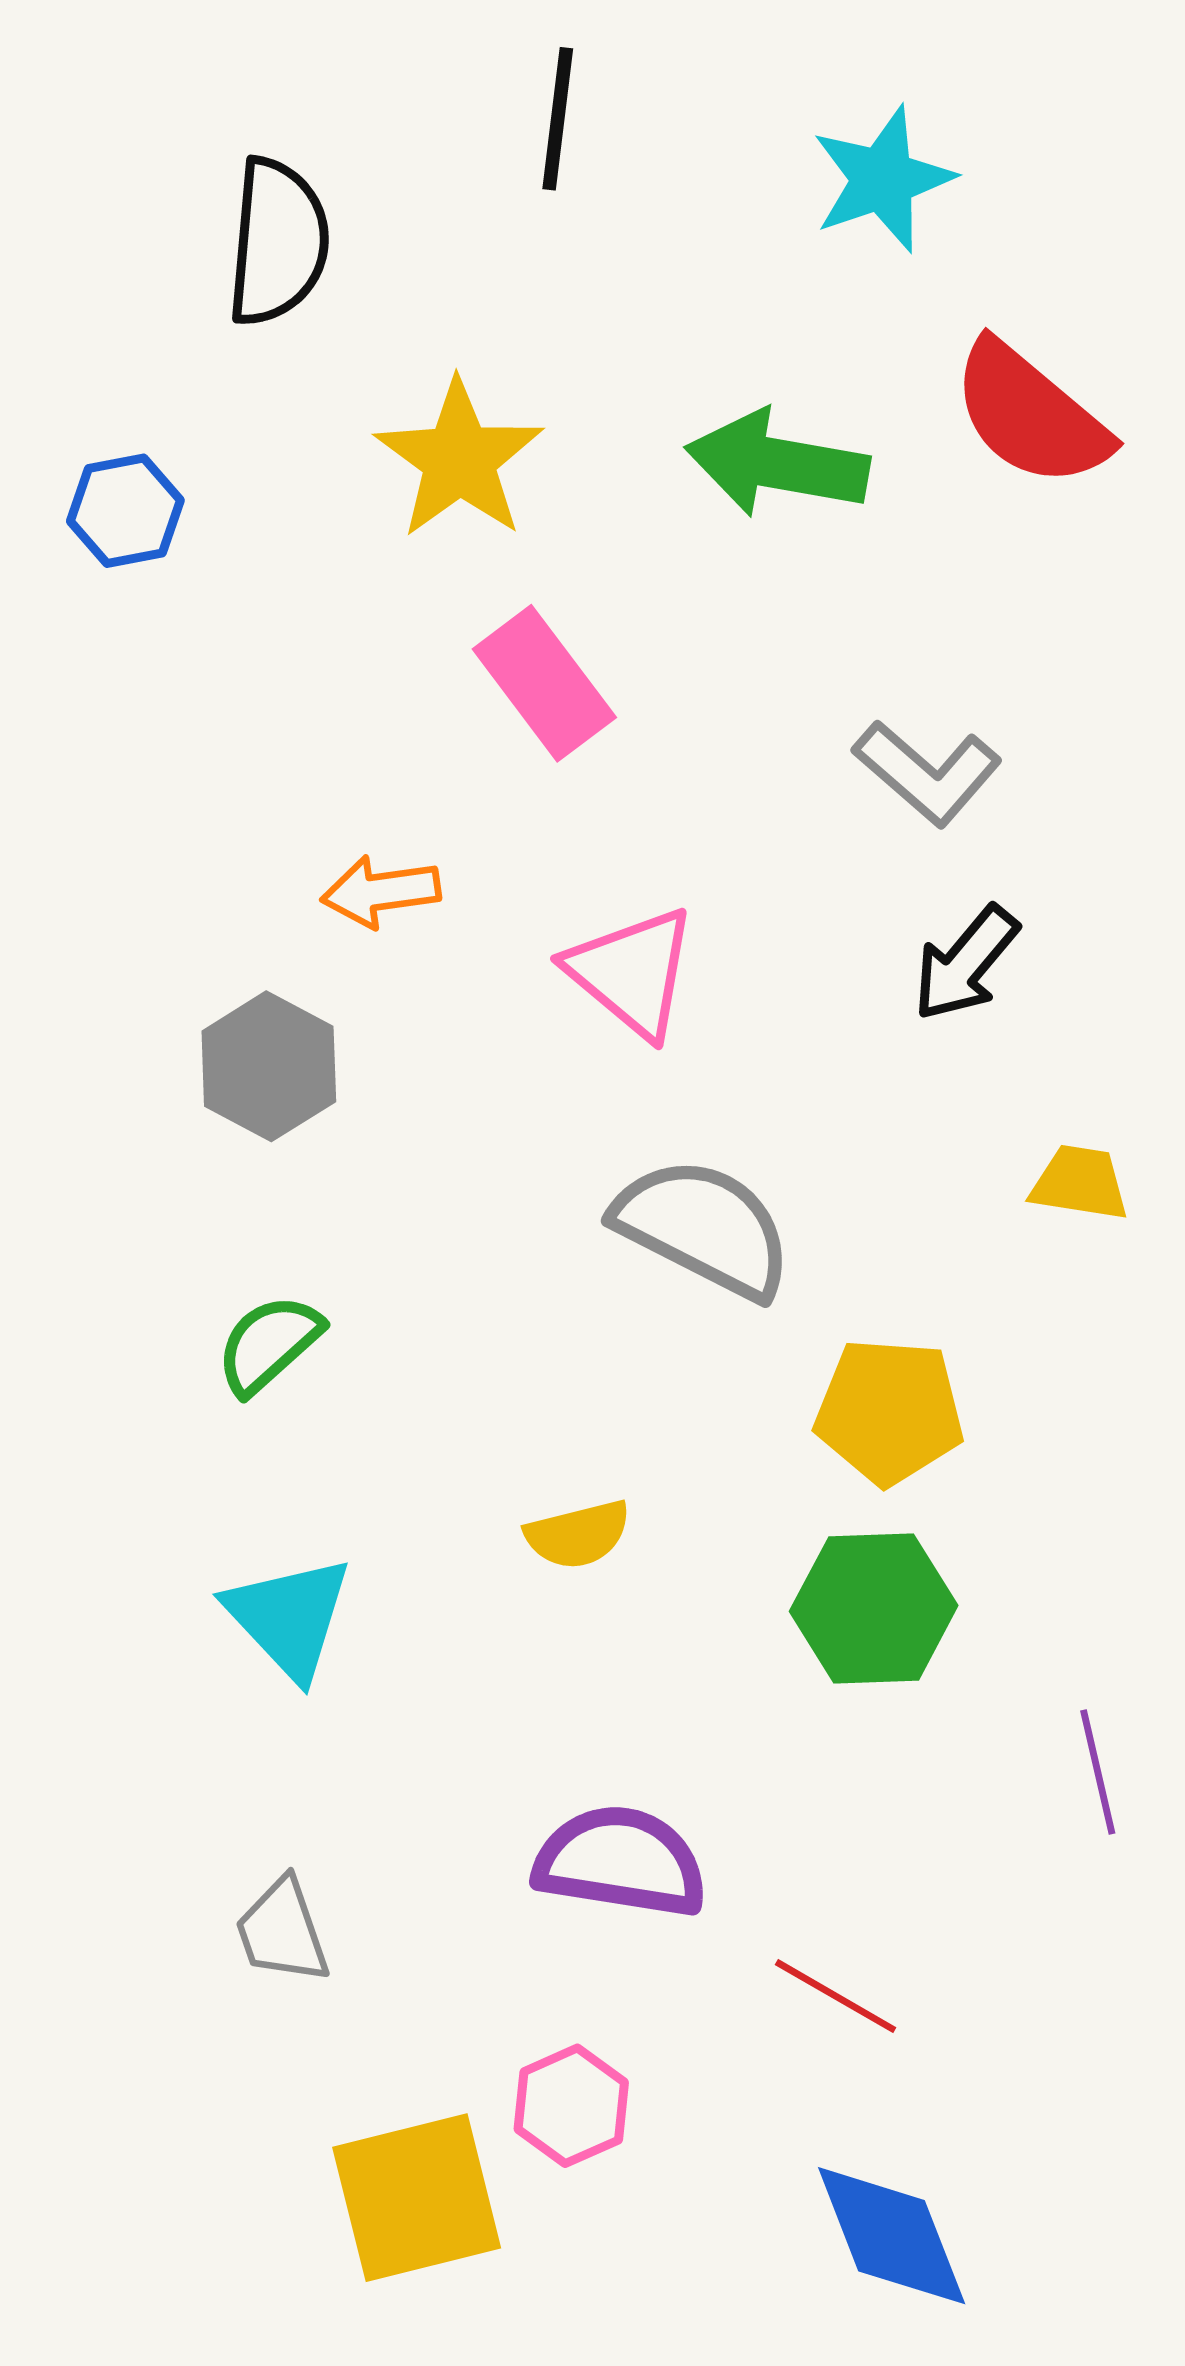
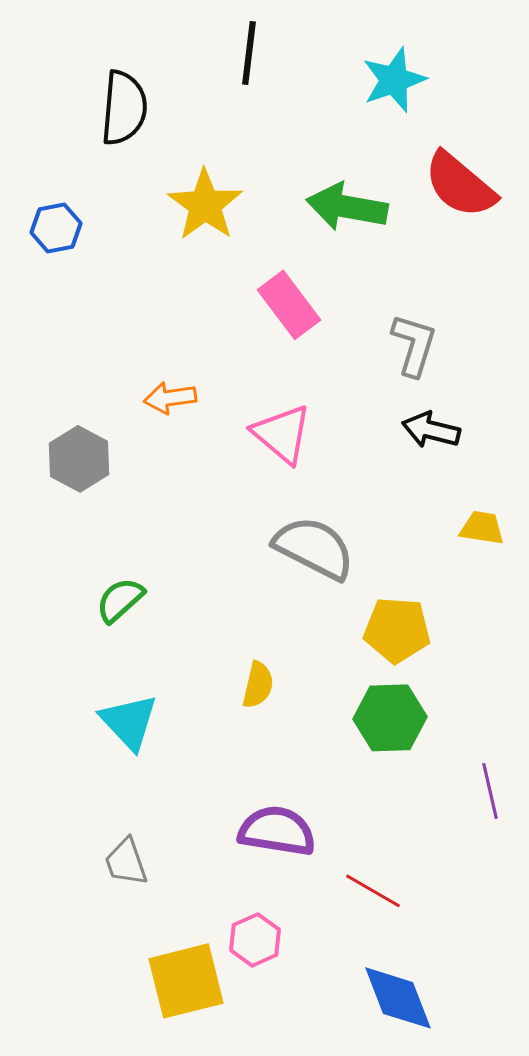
pink rectangle: (544, 683) -> (289, 305), moved
gray L-shape: (927, 773) -> (414, 345), turned -114
black arrow: (965, 963) -> (431, 430), turned 64
gray hexagon: (269, 1066) -> (79, 459), moved
yellow semicircle: (578, 1535) -> (258, 685), turned -63

